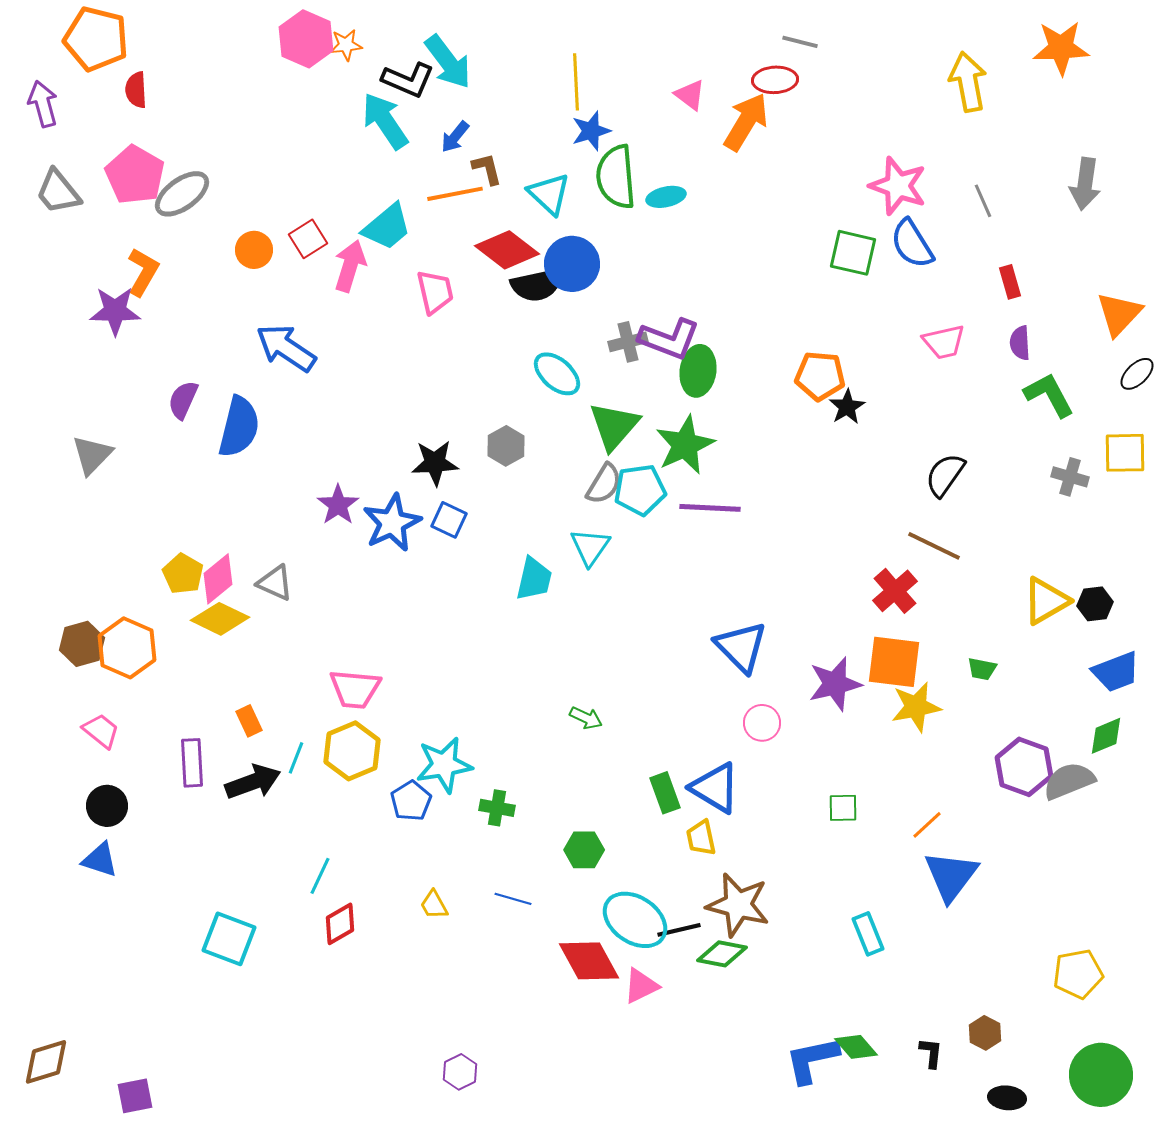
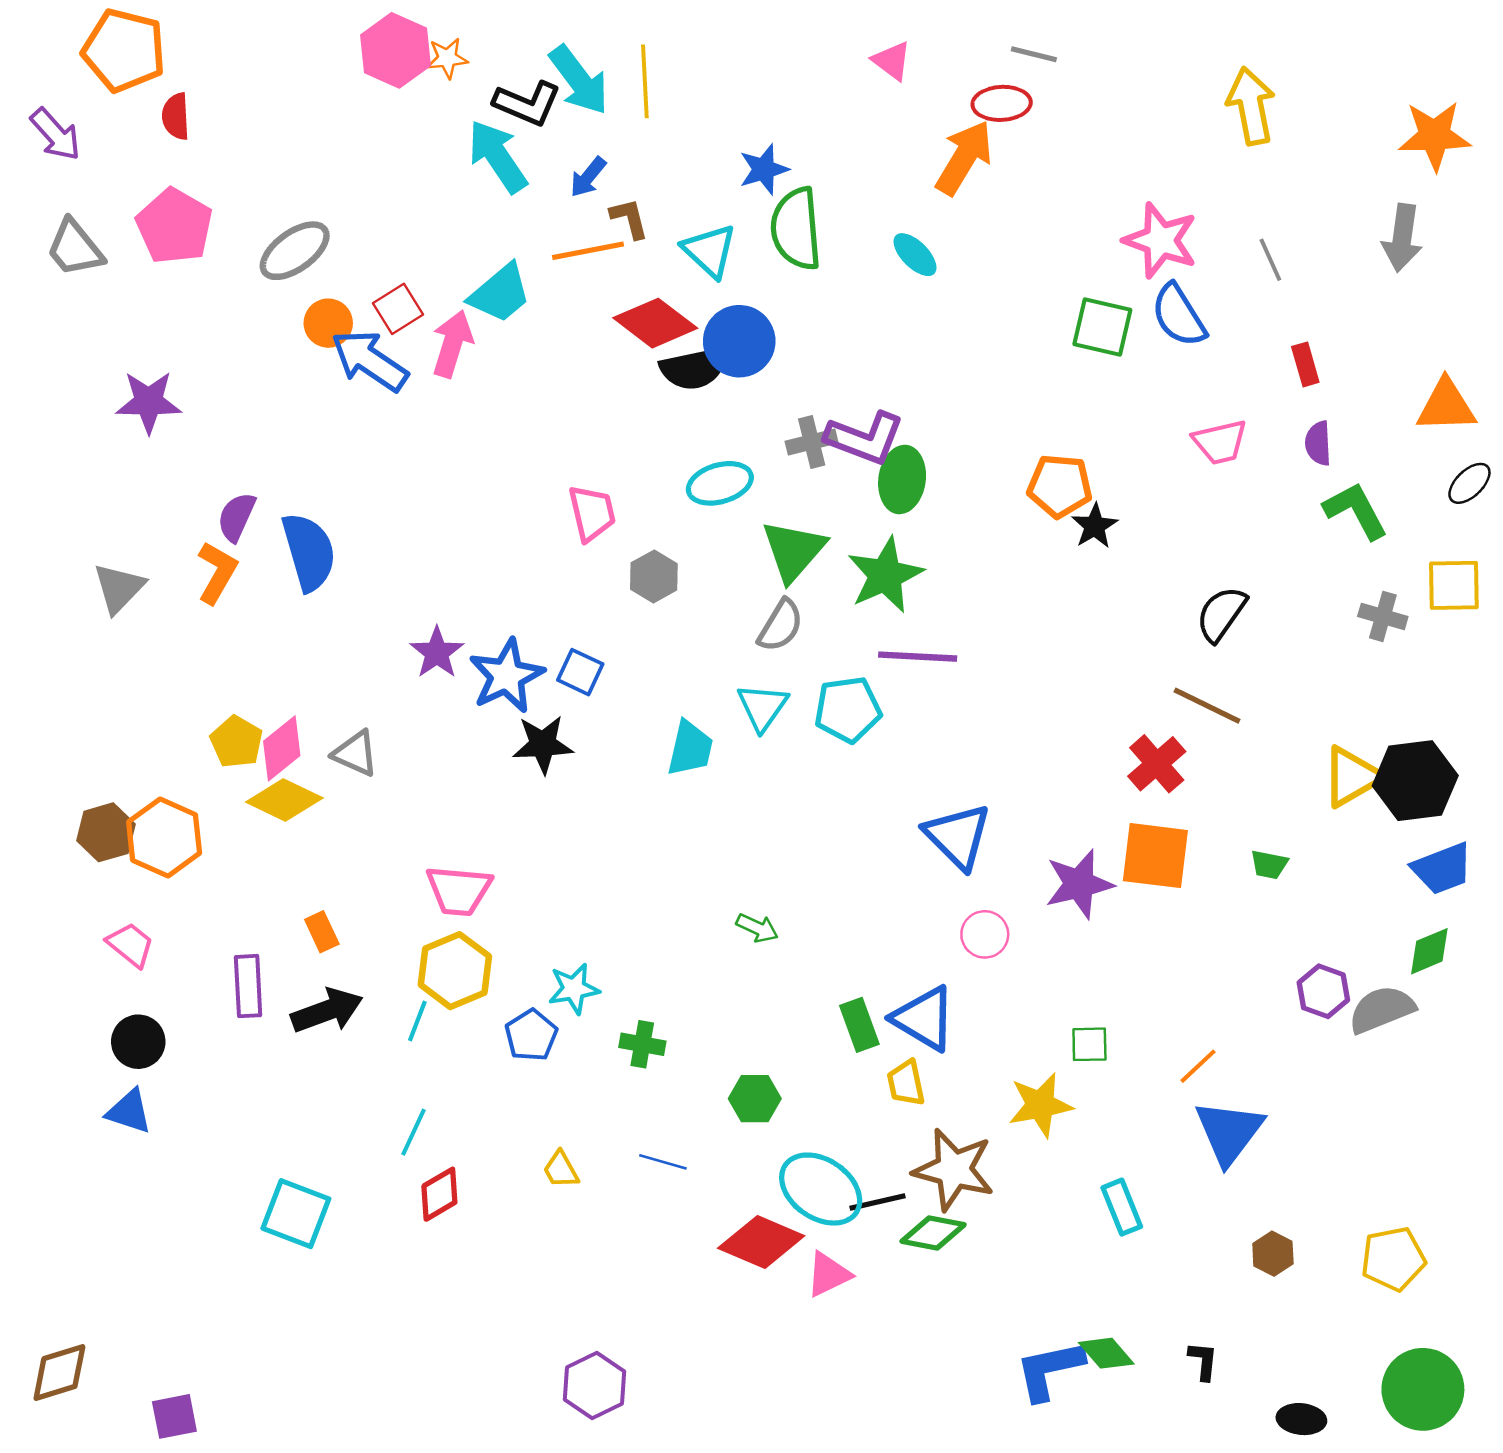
orange star: (1061, 48) -> (1435, 136), moved
yellow line: (576, 82) -> (645, 81), moved
pink triangle: (690, 95) -> (892, 61), moved
purple arrow: (43, 104) -> (56, 134), turned 153
gray ellipse: (182, 194) -> (295, 251), moved
cyan ellipse: (666, 197) -> (915, 255), moved, turned 57
orange L-shape: (143, 272) -> (217, 573), moved
pink trapezoid: (435, 292) -> (592, 513), moved
orange triangle: (1119, 314) -> (1446, 406), turned 45
blue arrow: (286, 348) -> (370, 361), moved
cyan ellipse: (557, 374) -> (720, 483), turned -57
blue semicircle: (239, 427) -> (309, 552), turned -30
black star: (435, 463) -> (543, 744), moved
cyan pentagon: (640, 490) -> (848, 710), moved
black hexagon: (1095, 604) -> (1415, 781), size x1.8
yellow star: (916, 707) -> (1040, 1105), moved
cyan line: (296, 758) -> (417, 1021), moved
cyan star: (444, 765) -> (574, 989), size x0.7
purple hexagon: (1024, 767) -> (1323, 991), size x0.7
red diamond: (589, 961) -> (761, 1242), turned -38
brown hexagon: (985, 1033) -> (1273, 1254), moved
purple hexagon: (460, 1072) -> (594, 1385), size x1.4

